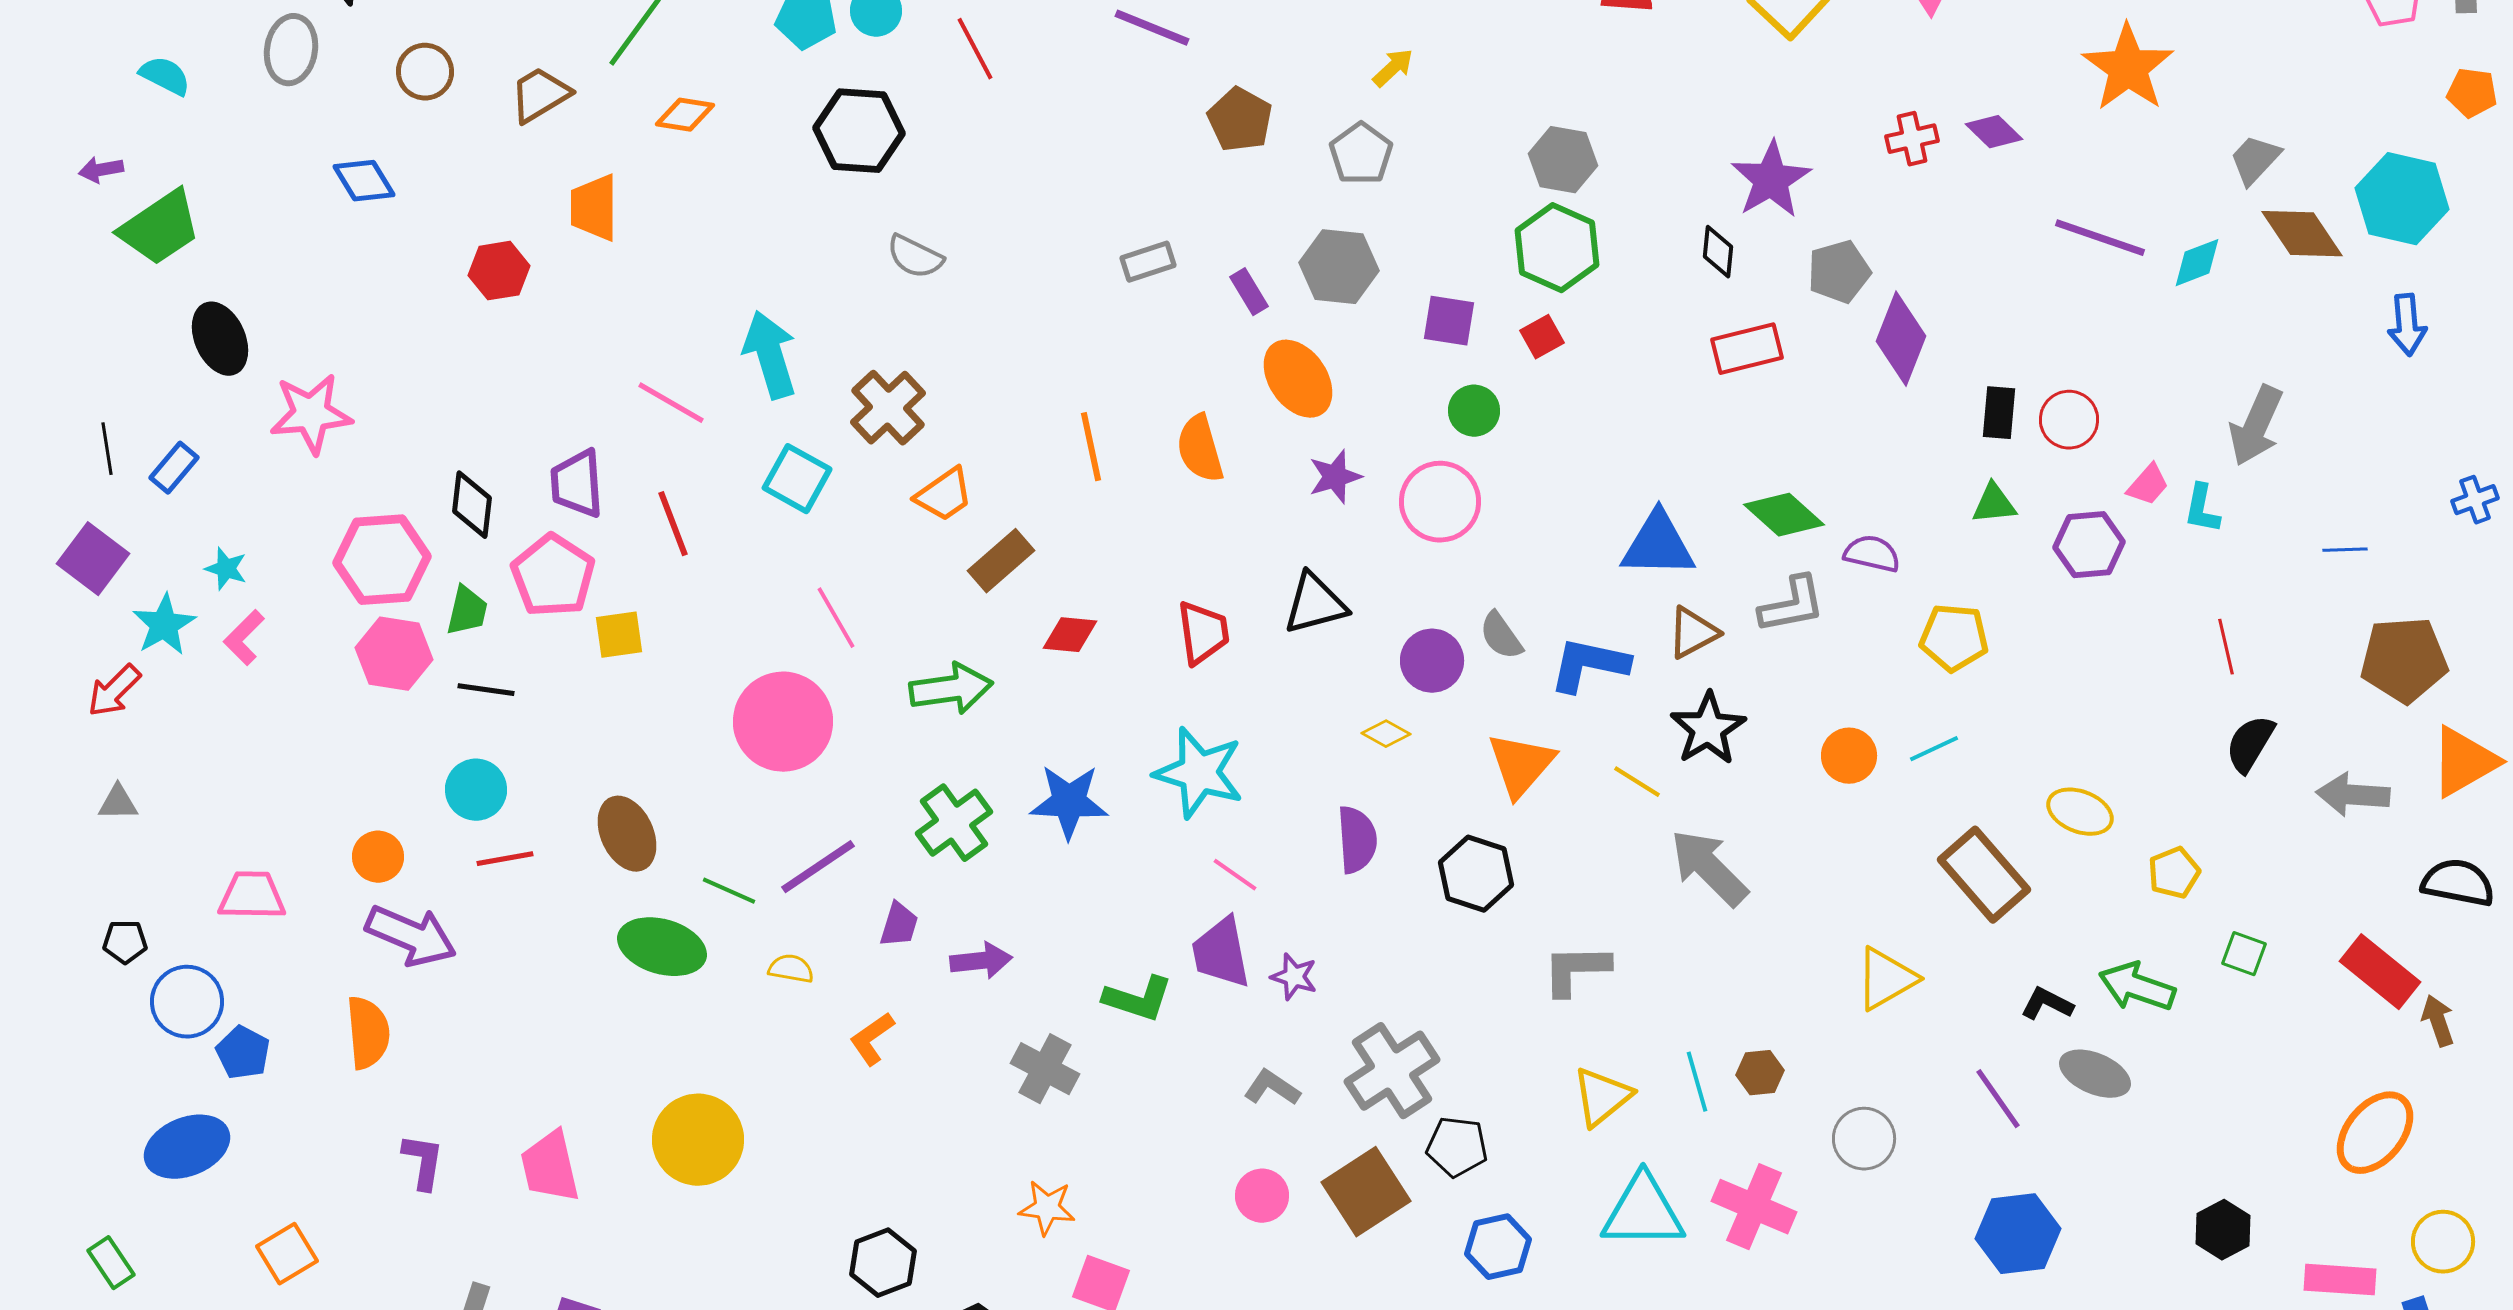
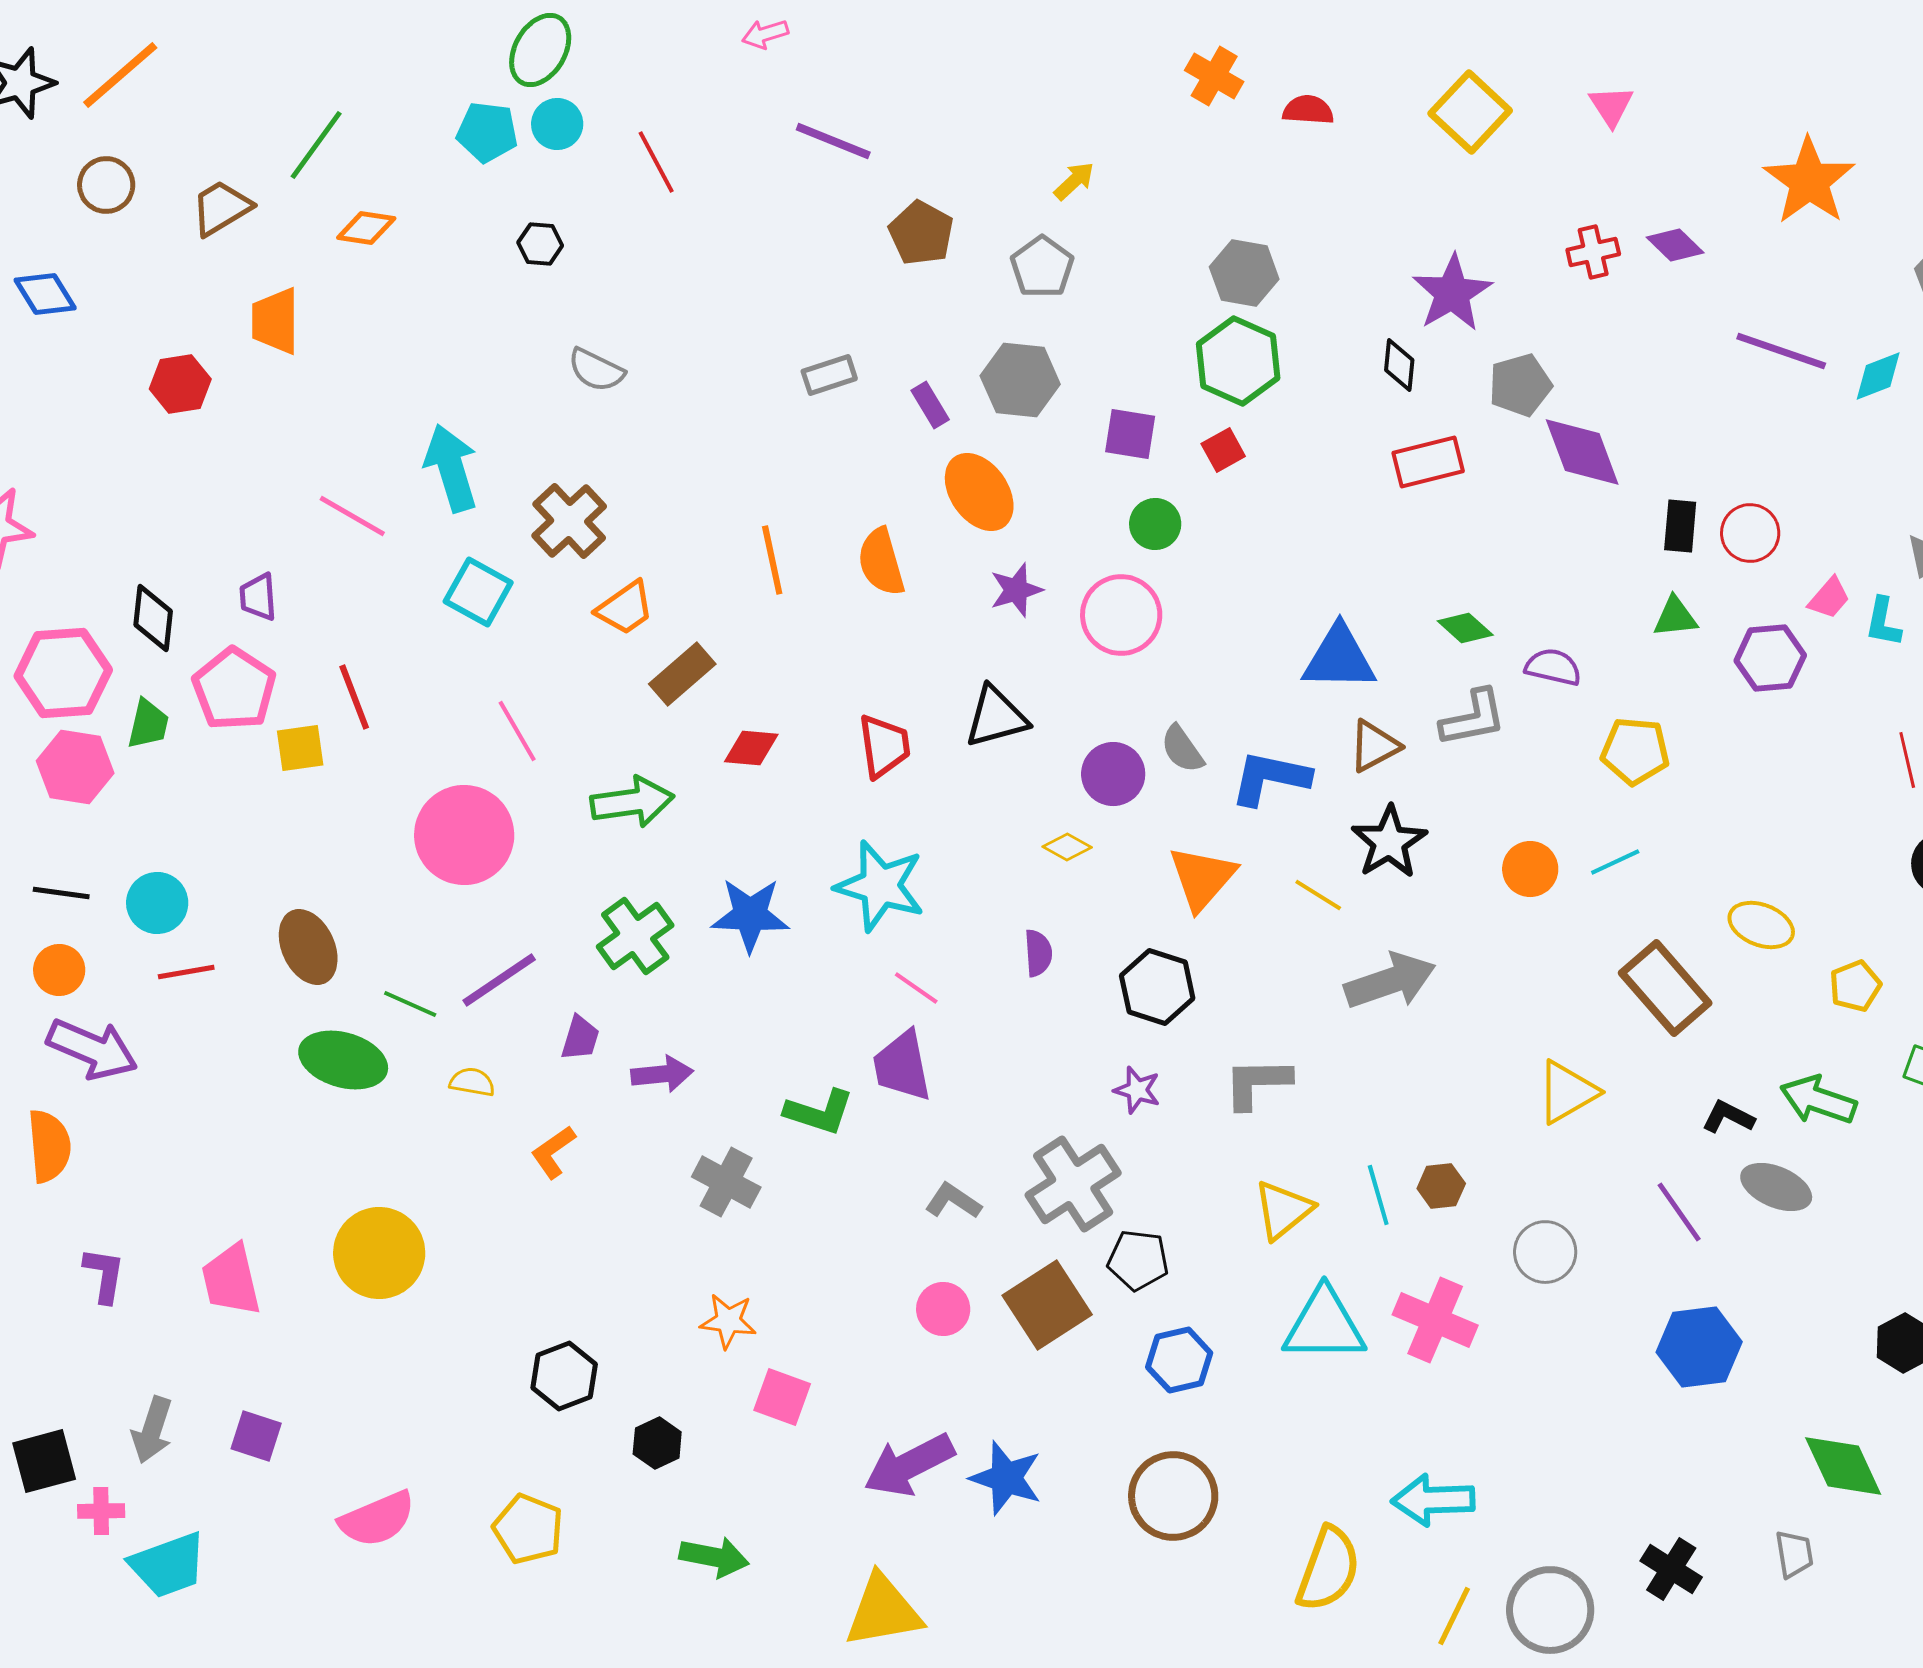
black hexagon: (859, 131) -> (540, 244), size x0.5
purple diamond: (1901, 339) -> (1582, 452), turned -42
purple trapezoid: (577, 484) -> (258, 597), size x0.7
green diamond: (1784, 515) -> (1465, 628), size x0.7
red line: (673, 524) -> (354, 697), moved
black line: (486, 690) -> (61, 893), moved
purple semicircle: (1357, 840) -> (1038, 953), size x0.7
gray arrow: (1709, 868) -> (1390, 981), turned 116
purple star: (1294, 977) -> (1137, 1090), moved

